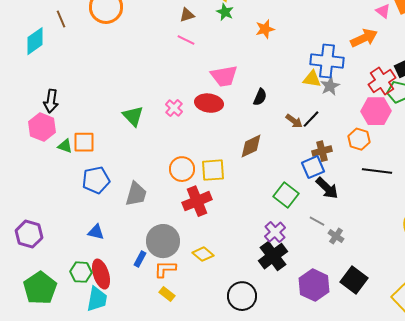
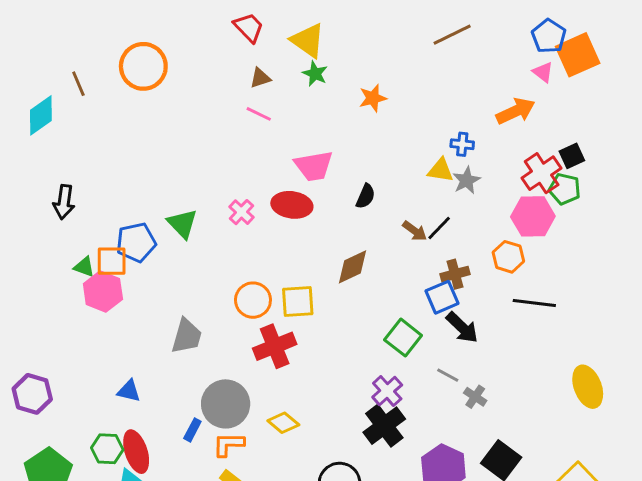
blue cross: (327, 61) -> (462, 144), size x0.5
pink hexagon: (42, 127) -> (103, 291), moved
blue pentagon: (96, 180) -> (136, 242), moved

